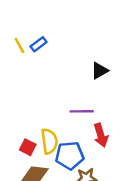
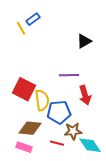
yellow line: (19, 45) -> (21, 28), moved
red square: (28, 147) -> (24, 89), moved, size x1.6

